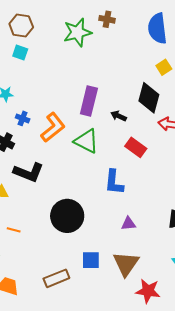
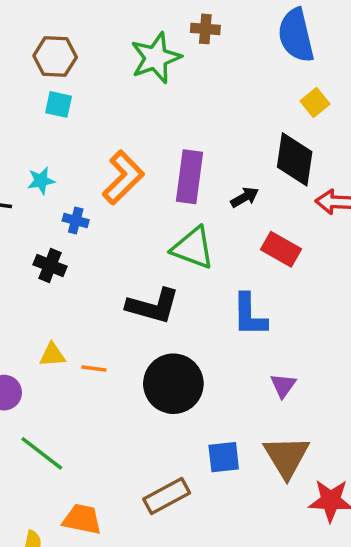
black arrow: (119, 116) -> (245, 197), turned 133
orange L-shape: (53, 127) -> (123, 177), moved
black L-shape: (29, 172) -> (153, 306), moved
purple triangle: (129, 224) -> (283, 385), turned -42
orange line: (14, 230) -> (94, 369), moved

